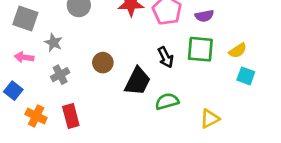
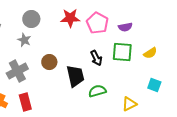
gray star: (53, 43) -> (24, 40), moved
gray cross: (60, 75) -> (17, 71), size x1.5
cyan square: (246, 76) -> (154, 85), moved
black trapezoid: (138, 81) -> (75, 76), turned -40

